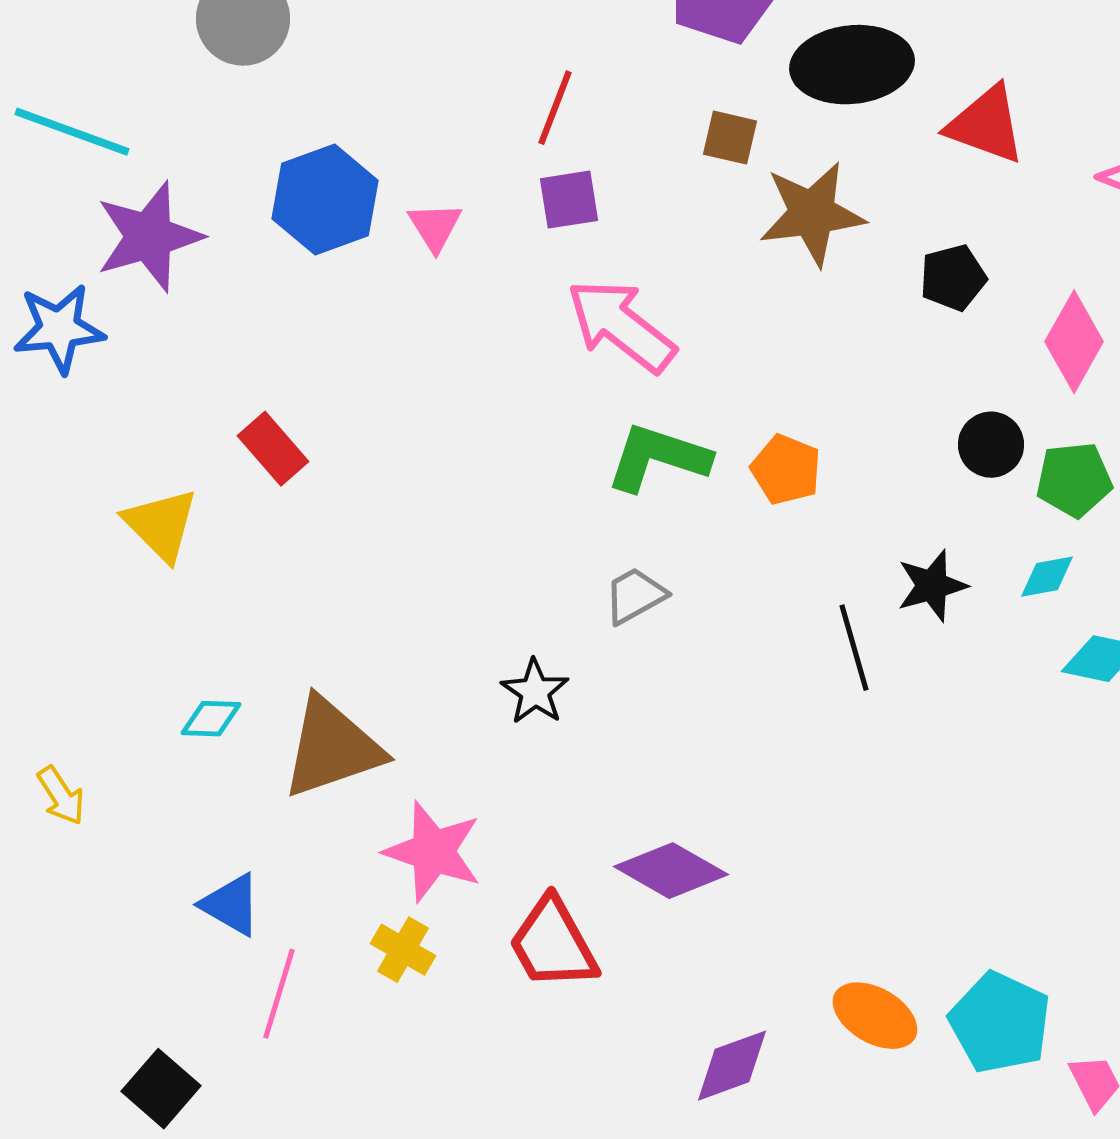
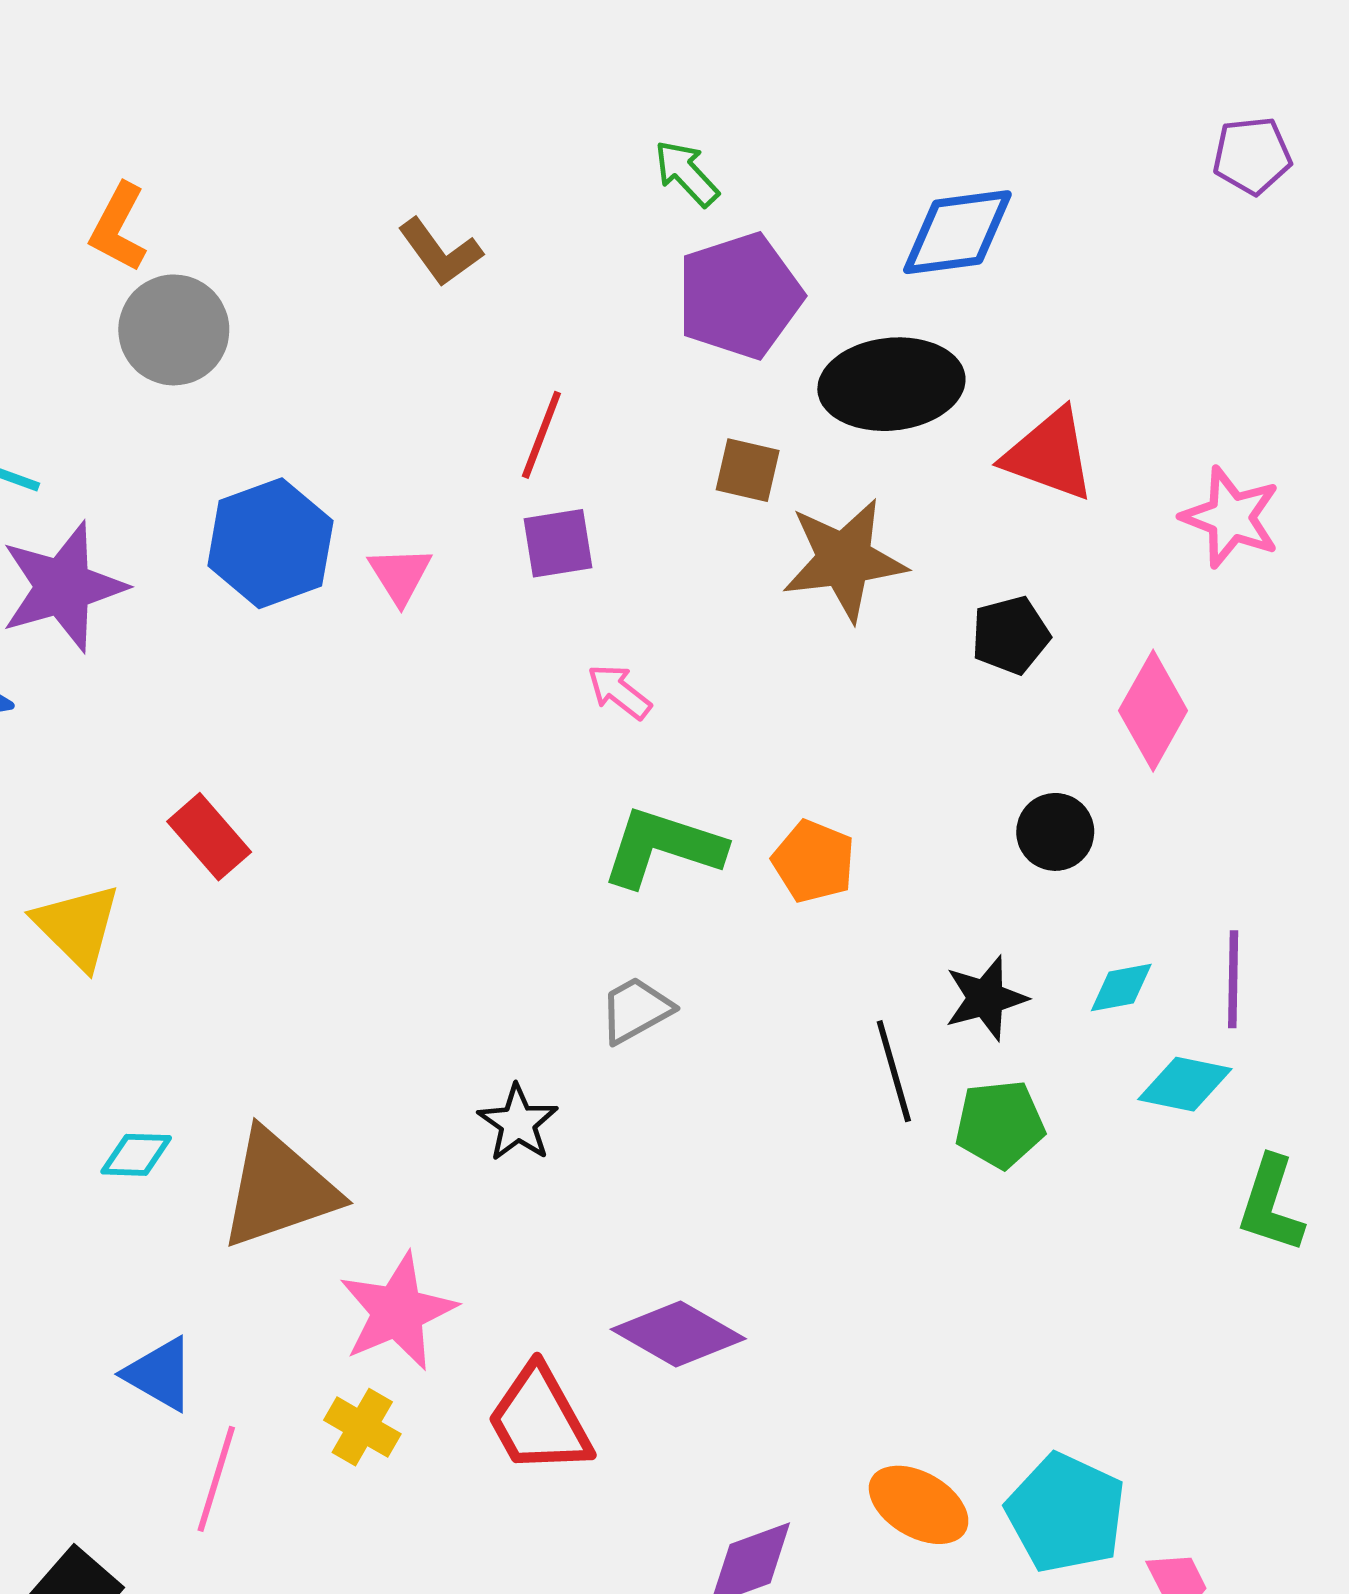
pink arrow: (621, 326) -> (619, 692), size x0.5
green pentagon: (1074, 480) -> (1000, 1124), moved
pink star: (433, 852) -> (398, 1312), turned 30

